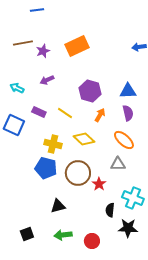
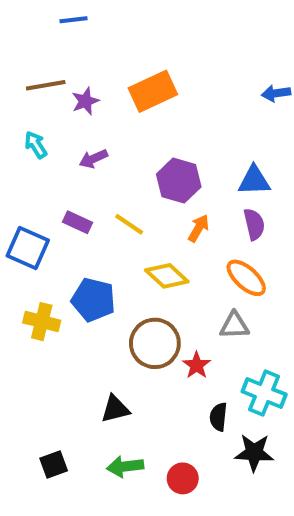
cyan arrow: (17, 88) -> (36, 145), moved, turned 32
yellow cross: (53, 144) -> (42, 322), moved
blue pentagon: (46, 168) -> (93, 300), moved

